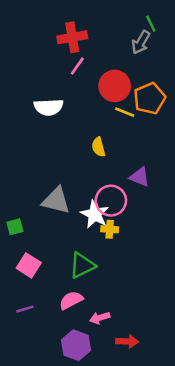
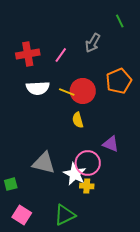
red cross: (72, 37) -> (28, 54), moved
gray arrow: (141, 42) -> (93, 43), moved
red circle: (115, 86) -> (83, 91), moved
yellow line: (125, 112) -> (67, 92), moved

